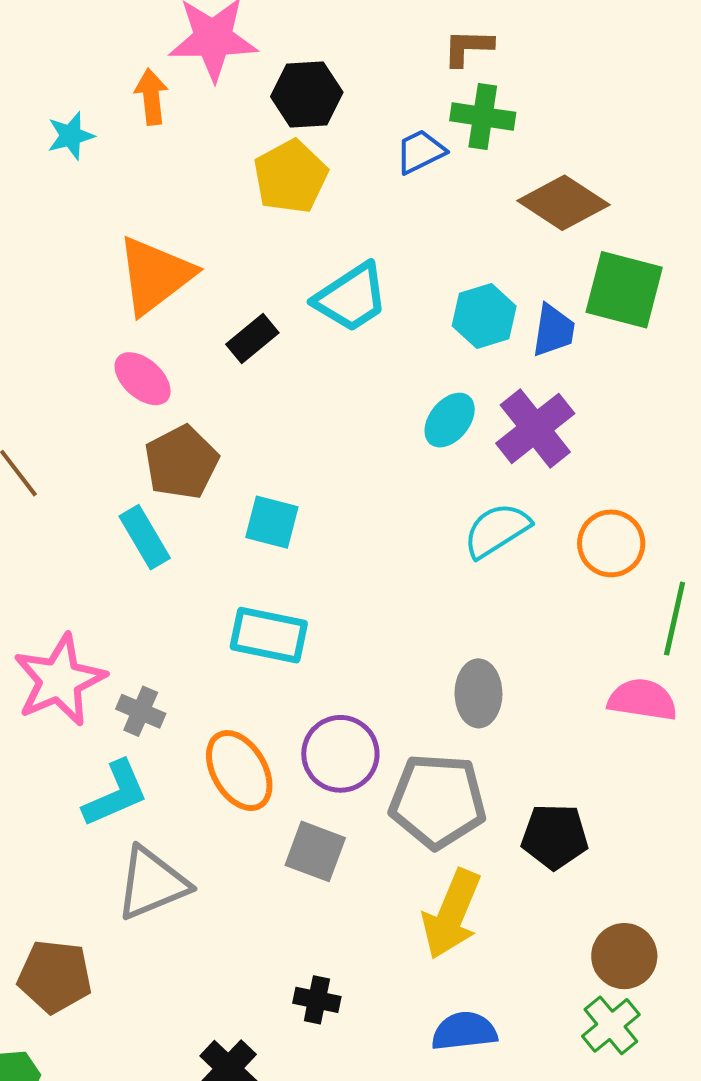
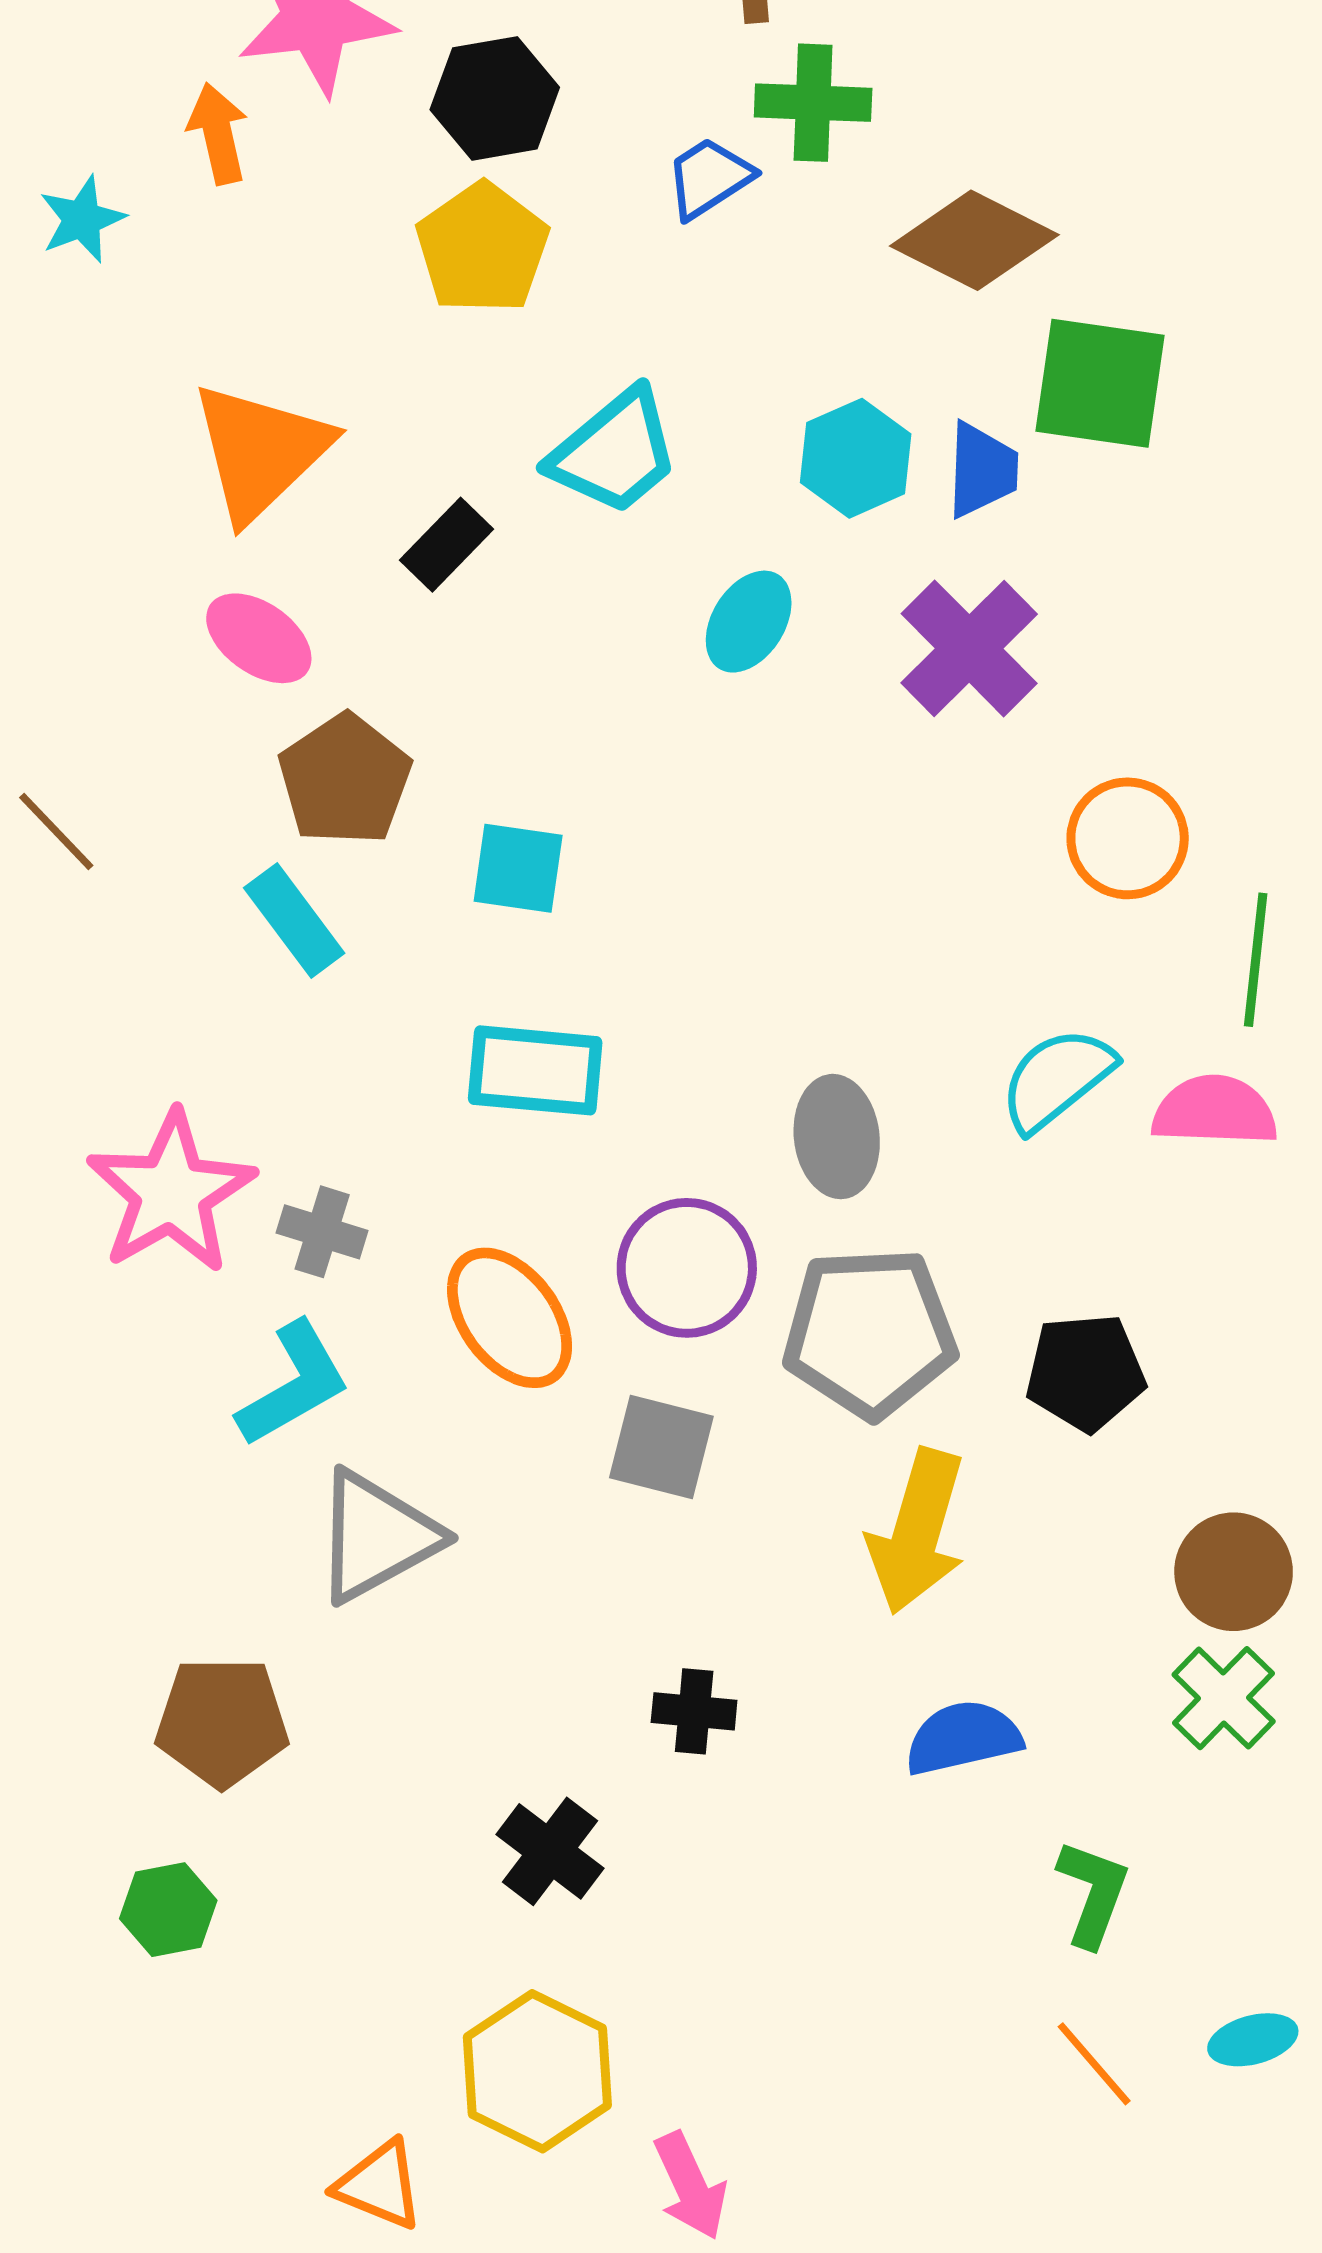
cyan ellipse: (450, 420) -> (749, 622), moved
cyan semicircle: (497, 530) -> (1057, 1079), moved
gray ellipse: (478, 693) -> (837, 1137), moved

